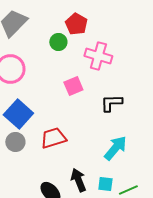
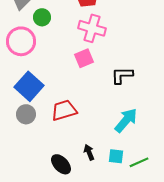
green circle: (58, 42) -> (42, 17), moved
pink cross: (98, 56) -> (92, 28), moved
black arrow: (78, 180) -> (89, 152), size x0.7

